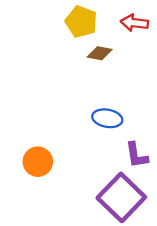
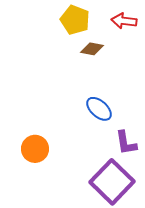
blue ellipse: (107, 118) -> (99, 109), turned 32

